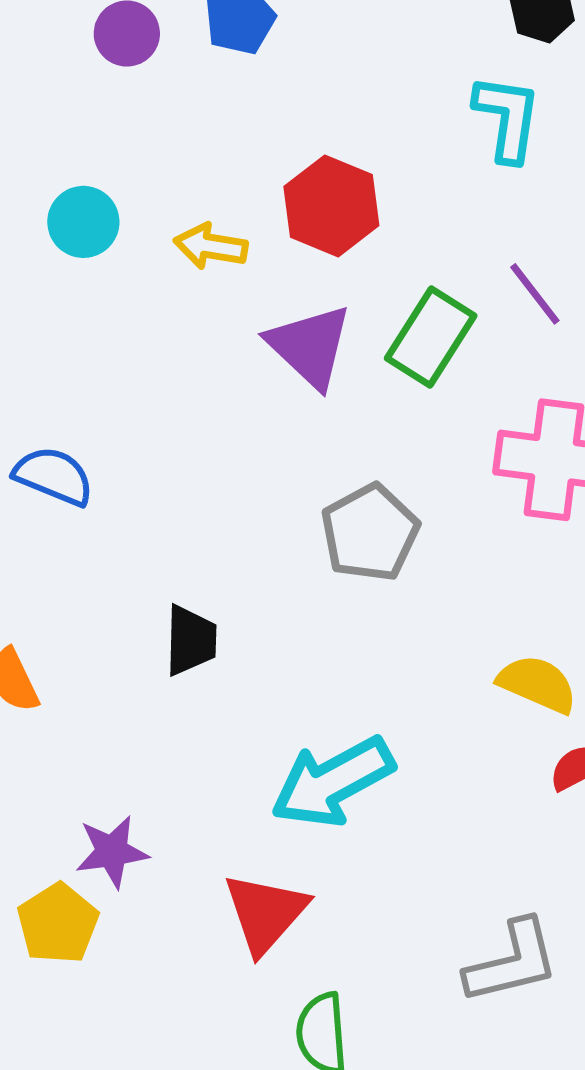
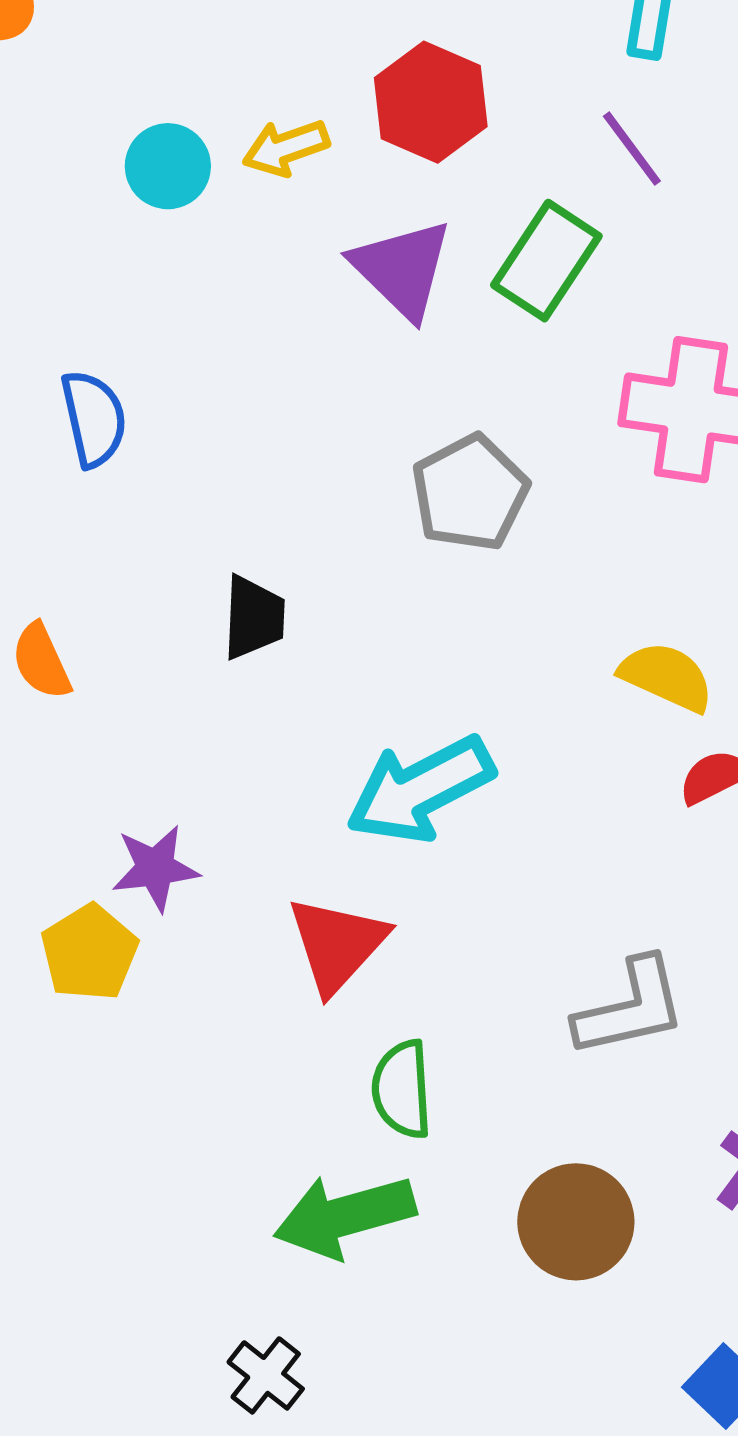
cyan circle: (83, 222) -> (168, 166), moved
yellow arrow: (211, 246) -> (286, 148), turned -30
purple line: (535, 294) -> (632, 149), moved
blue semicircle: (54, 476) -> (94, 419), turned 54

